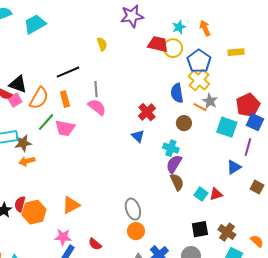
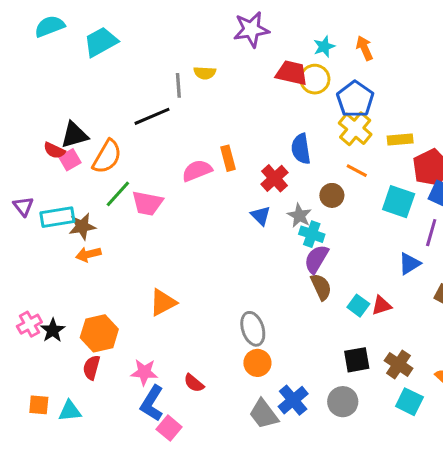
yellow semicircle: (102, 44) -> (205, 73), turned 112
yellow rectangle: (236, 52) -> (400, 140), moved
black triangle: (18, 84) -> (74, 135), turned -36
gray line: (96, 89) -> (178, 85), moved
blue semicircle: (177, 93) -> (301, 149), moved
orange rectangle: (65, 99) -> (228, 158), moved
gray star: (210, 101) -> (299, 216), moved
pink semicircle: (97, 107) -> (197, 171), turned -60
red semicircle: (20, 204) -> (92, 368), moved
orange triangle: (71, 205) -> (163, 302), moved

